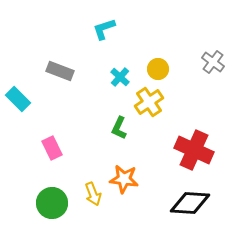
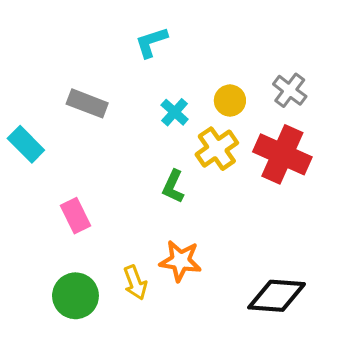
gray cross: (213, 62) -> (290, 90), moved
red cross: (194, 150) -> (282, 154), moved

